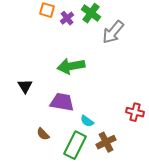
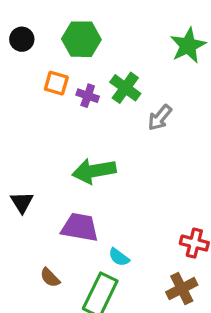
purple cross: (67, 18) -> (88, 96), turned -32
gray arrow: (113, 32) -> (160, 118), size x0.7
brown cross: (106, 142) -> (182, 289), moved

